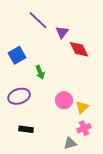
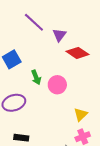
red diamond: (79, 49) -> (77, 53), turned -30
pink circle: (64, 100) -> (57, 85), moved

